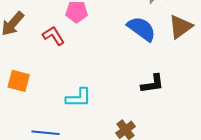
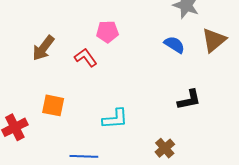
blue semicircle: (142, 29) -> (174, 45), size x0.7

